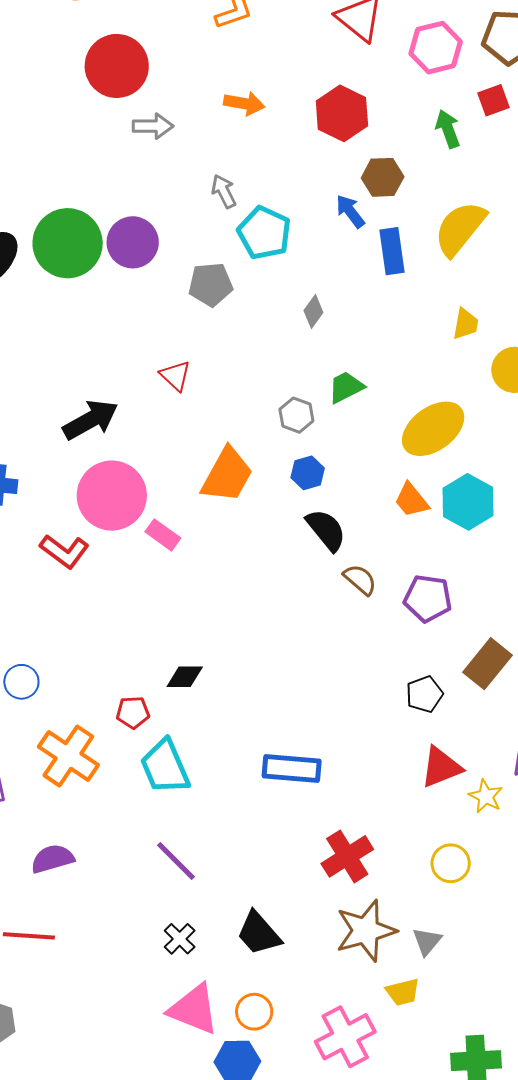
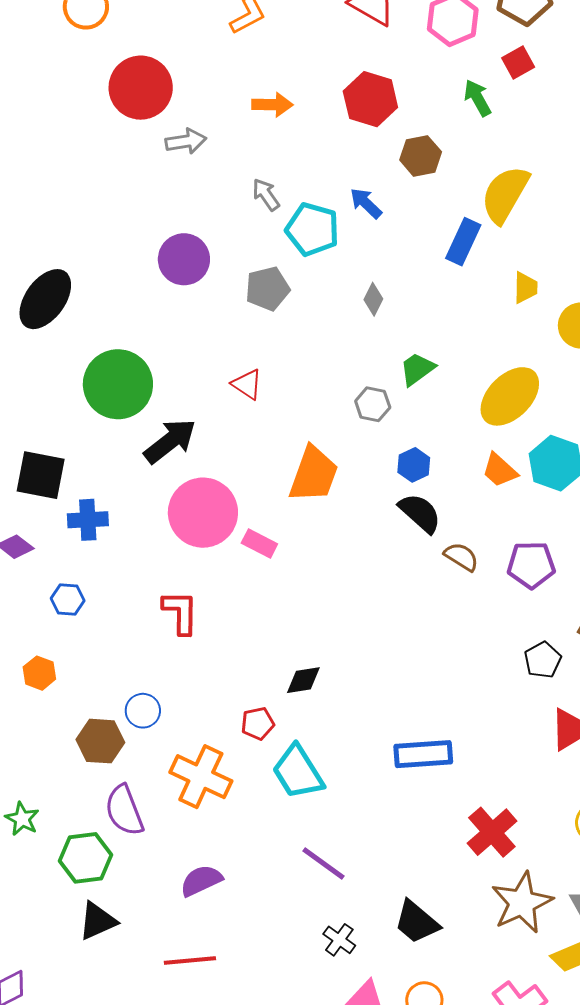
blue arrow: (350, 211) -> (366, 203), moved
green circle: (68, 243) -> (118, 384), moved
blue rectangle: (392, 251) -> (463, 242), moved, turned 42
blue hexagon: (308, 473) -> (414, 465), moved
red L-shape: (65, 551) -> (180, 612), moved, turned -117

